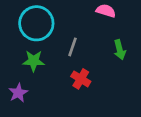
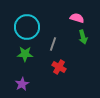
green arrow: (120, 50) -> (83, 37), moved
purple star: (18, 93) -> (22, 84), moved

